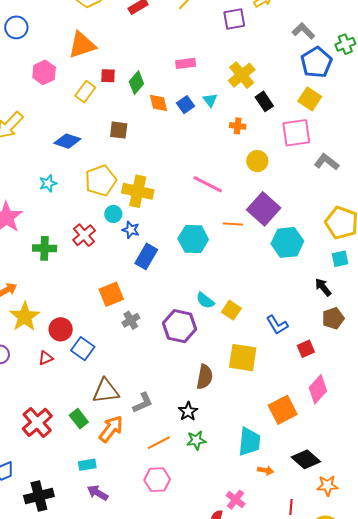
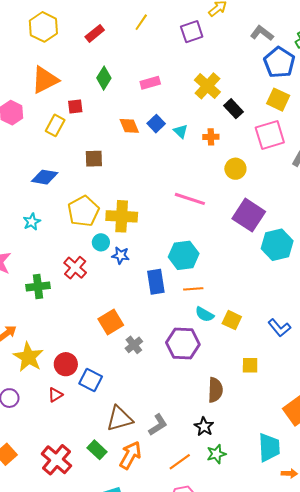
green diamond: (136, 83) -> (104, 78), moved
cyan triangle: (210, 100) -> (181, 131), moved
orange line: (233, 224) -> (193, 289), moved
blue rectangle: (146, 256) -> (156, 282), moved, turned -30
yellow square: (243, 358) -> (250, 365), size x0.6

